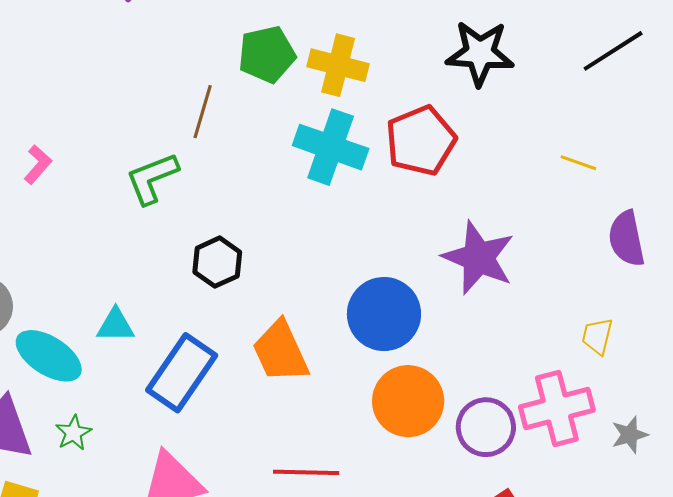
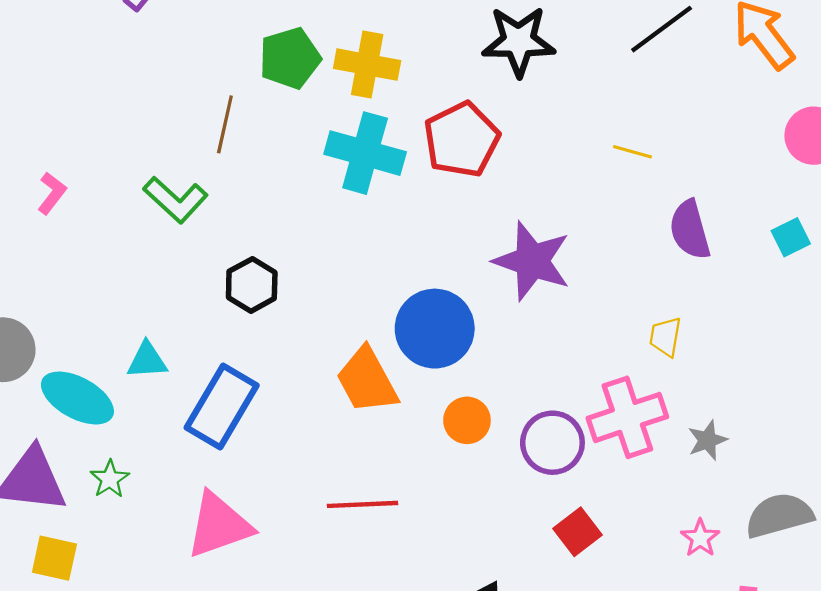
green L-shape: (152, 178) -> (176, 200), turned -112
orange trapezoid: (280, 352) -> (367, 380), moved
orange circle: (408, 401) -> (467, 420), size x0.6

